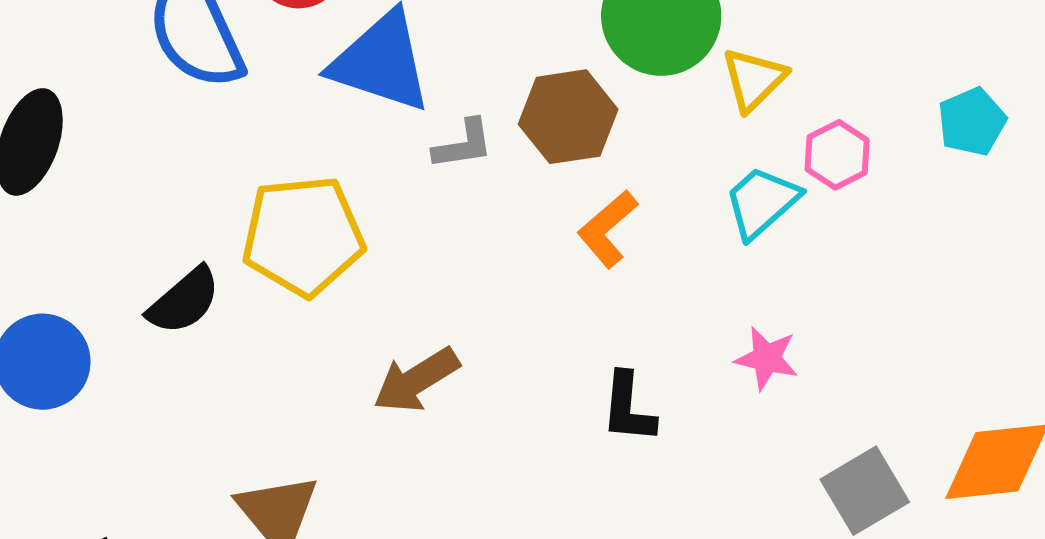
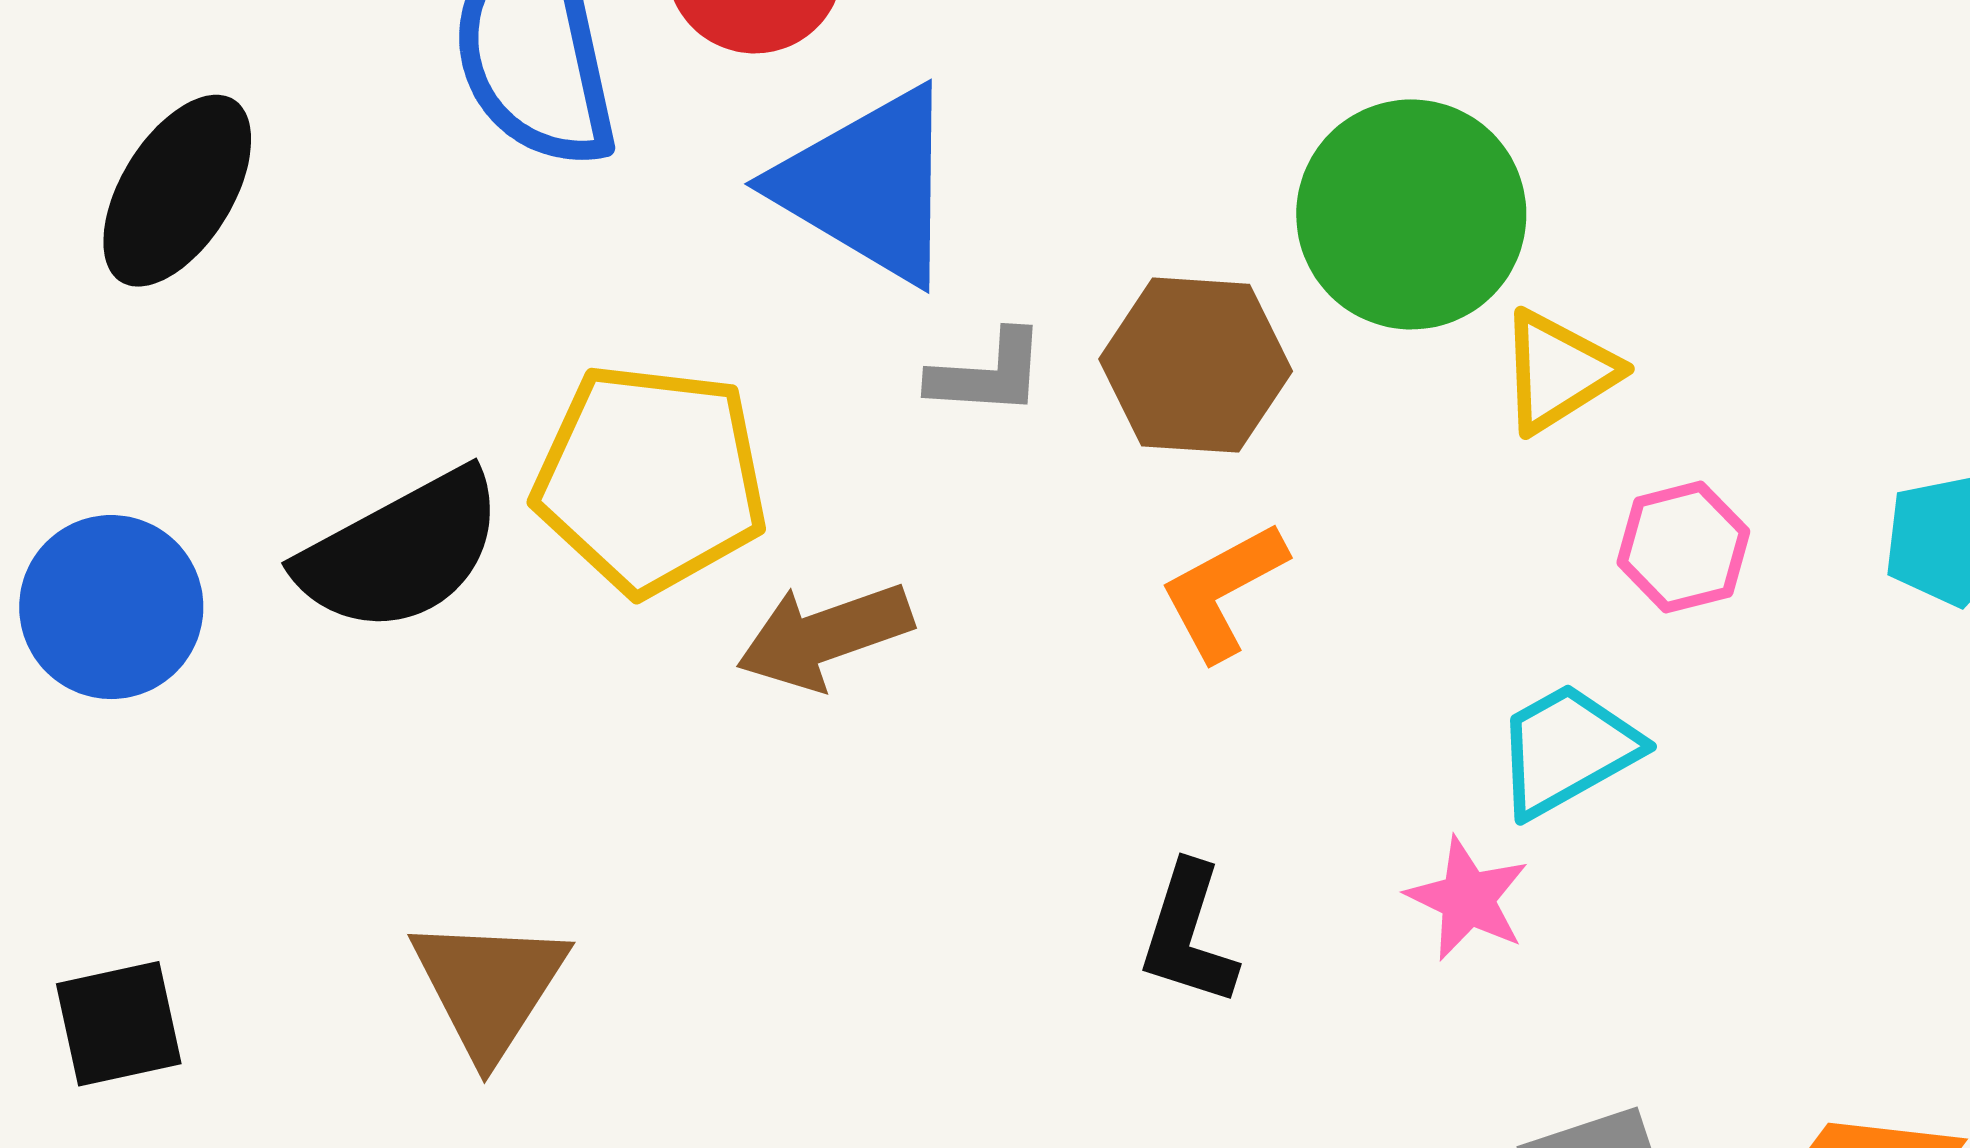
cyan trapezoid: (762, 202) -> (1567, 750), moved
black semicircle: (184, 301) -> (401, 551), size x1.4
brown arrow: (416, 380) -> (825, 636), moved

